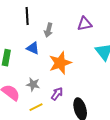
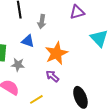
gray star: (33, 84) -> (18, 65), moved
purple arrow: (57, 94) -> (52, 76), moved, turned -80

